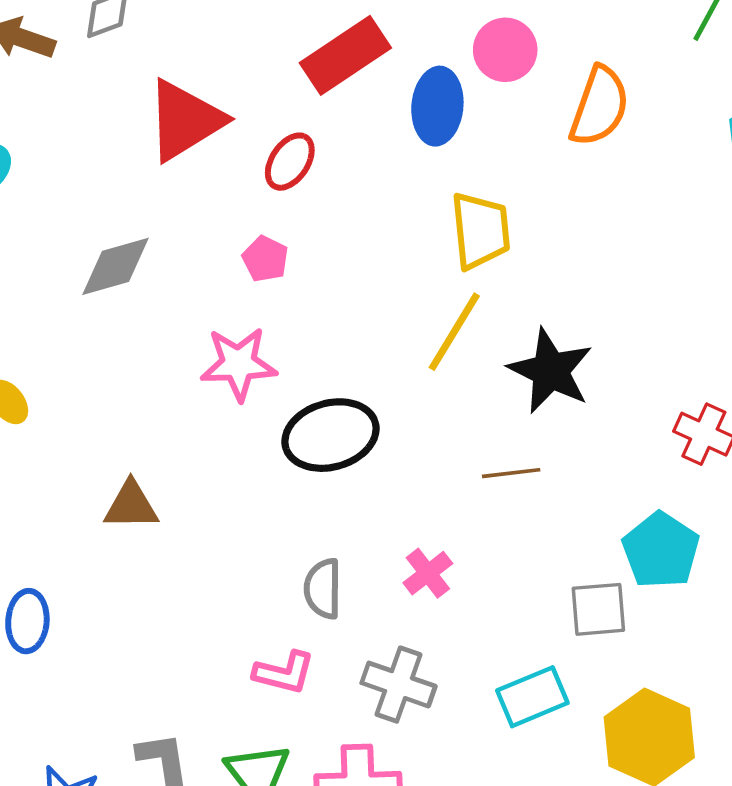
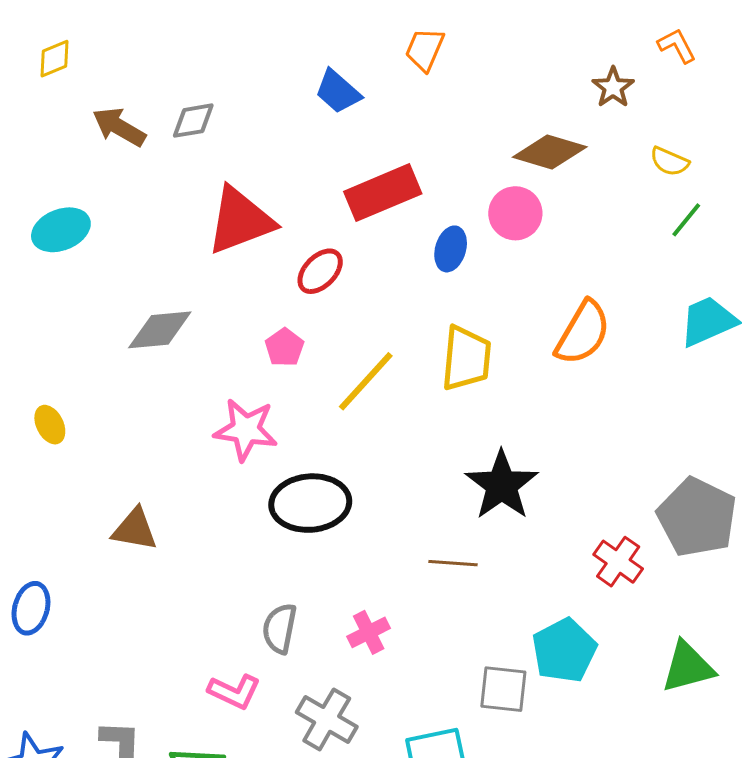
blue ellipse: (437, 106) -> (451, 249), size x0.7
orange semicircle: (599, 106) -> (583, 333), moved
yellow line: (454, 332) -> (366, 381), moved

